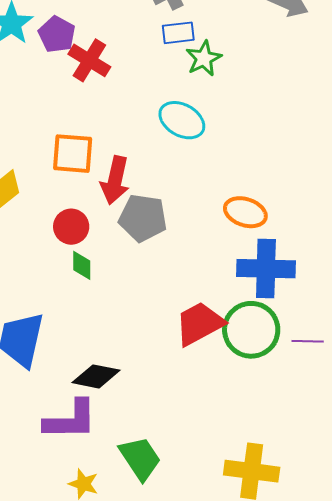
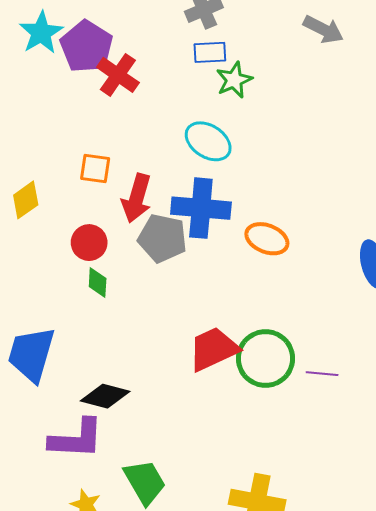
purple pentagon: (57, 34) -> (87, 46), size x1.4
orange square: (73, 154) -> (95, 168), size x0.7
blue cross: (266, 269) -> (201, 208), moved

